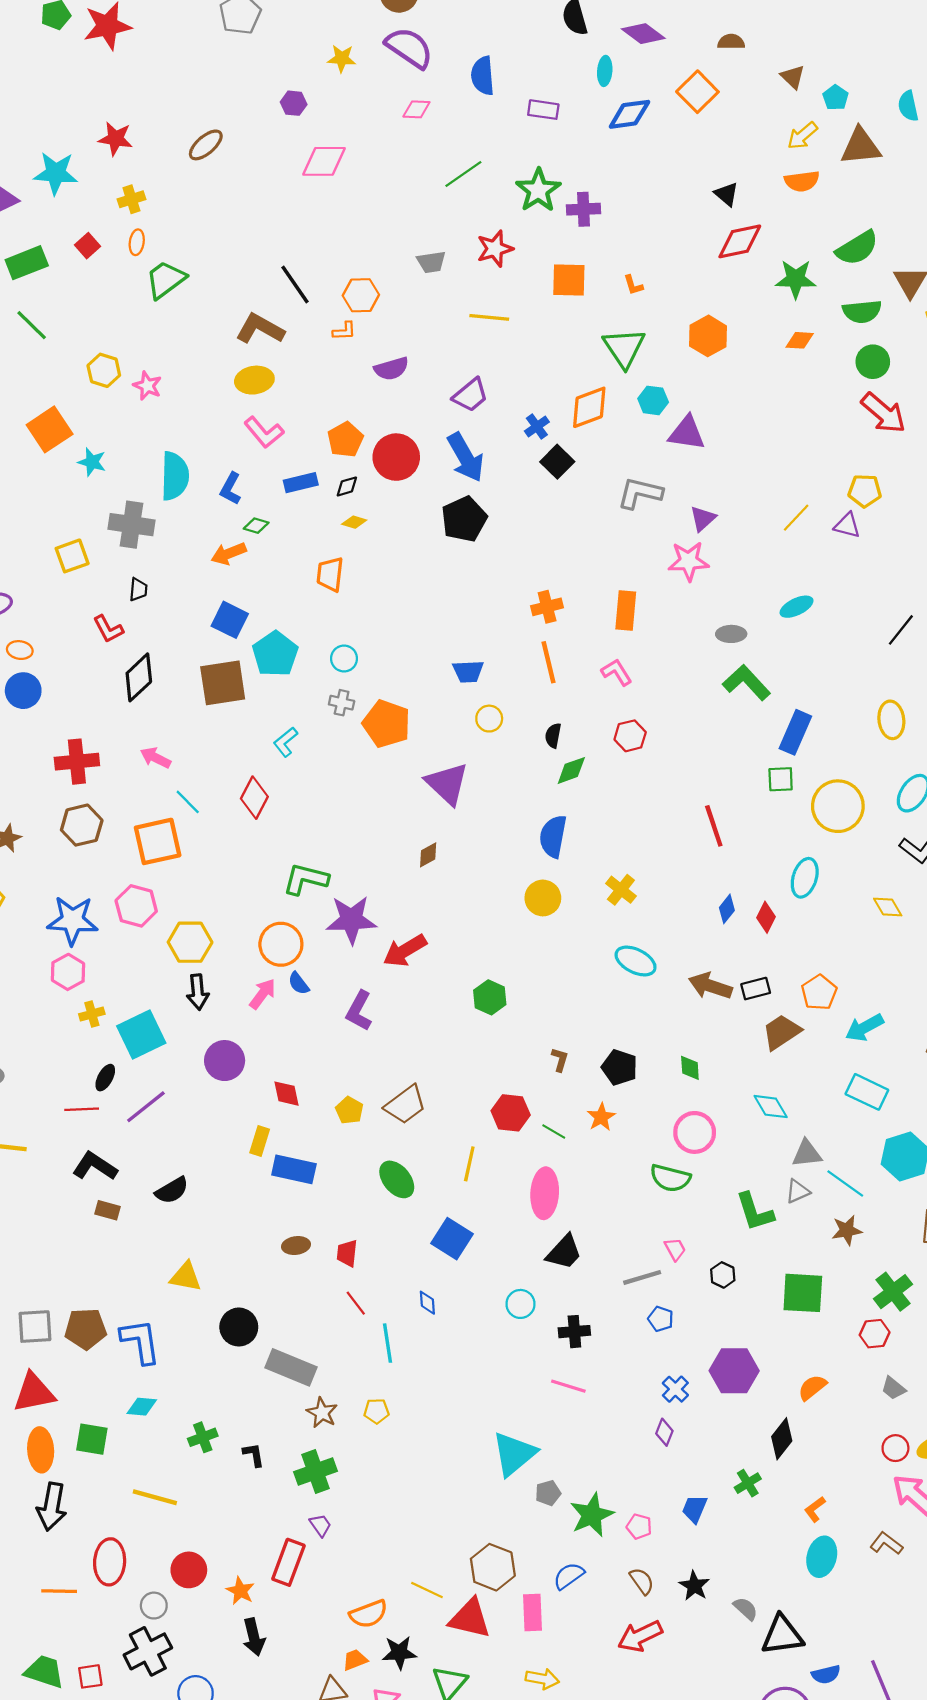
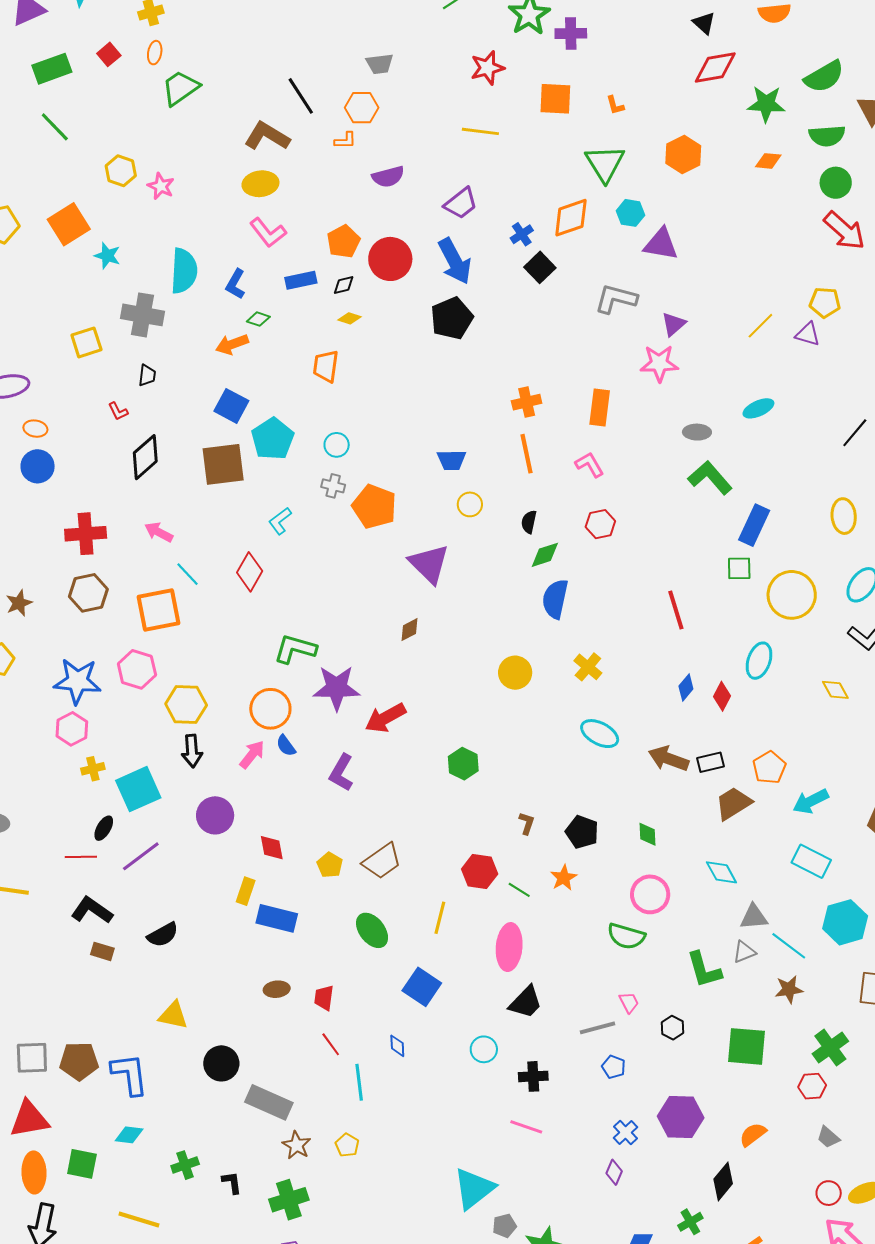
gray trapezoid: (431, 262) -> (380, 64), moved
red L-shape: (108, 629) -> (118, 411), size x0.7
blue semicircle: (553, 836) -> (555, 599), moved
yellow pentagon: (376, 1411) -> (347, 1145), turned 30

